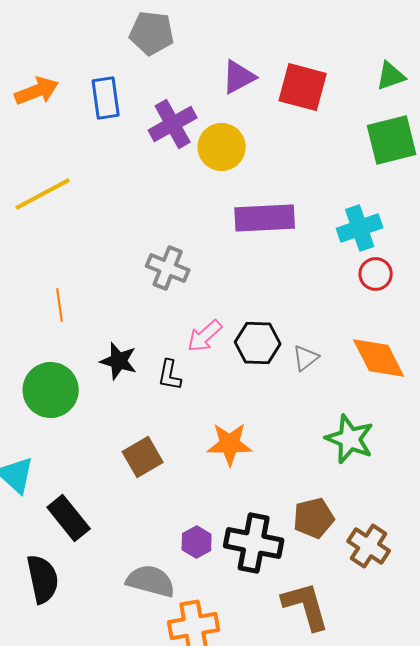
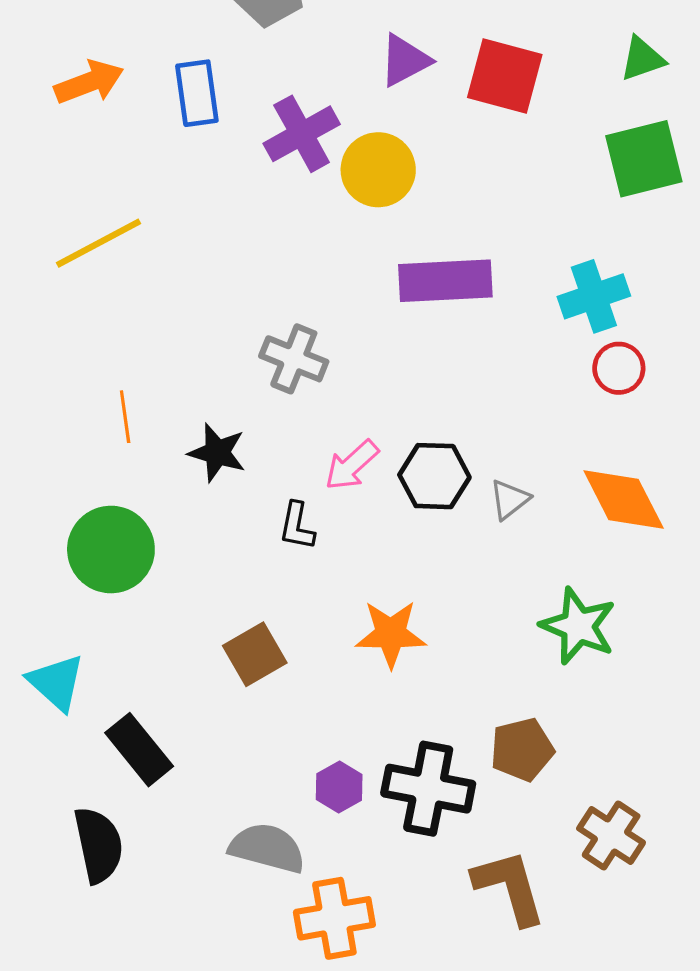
black star: (119, 361) -> (217, 453), moved
brown cross: (369, 546) -> (611, 836), moved

